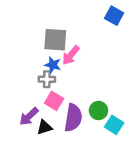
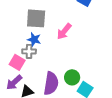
pink arrow: (71, 55) -> (64, 31), moved
pink square: (54, 101) -> (17, 62), moved

